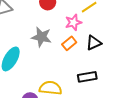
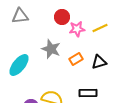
pink star: (73, 22) -> (77, 29), moved

